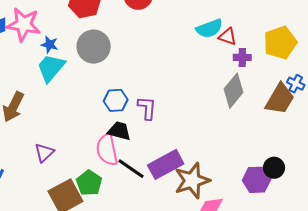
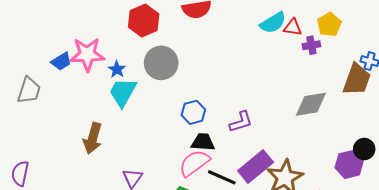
yellow pentagon: (280, 43) -> (329, 25), moved, size x0.7
blue star: (50, 45) -> (117, 69), turned 30
gray diamond: (233, 91) -> (311, 104), moved, turned 52
purple L-shape: (147, 108) -> (241, 122), moved, turned 80
pink semicircle: (107, 150) -> (194, 163), turned 76

